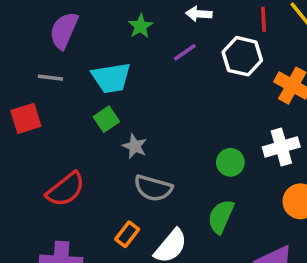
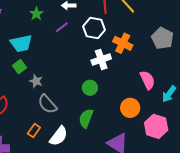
white cross: (281, 147) -> (101, 60), moved
gray semicircle: (153, 188) -> (47, 104), turned 35

